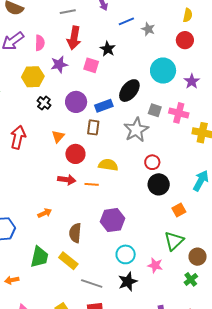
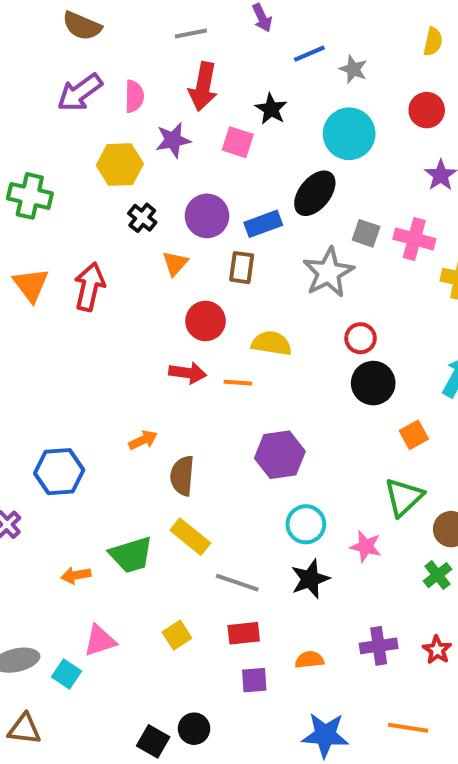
red circle: (185, 40) -> (427, 110), moved
cyan circle: (163, 71) -> (349, 134), moved
orange triangle: (58, 136) -> (175, 263), moved
brown semicircle: (75, 233) -> (182, 476), moved
green trapezoid: (39, 257) -> (131, 555), moved, turned 60

